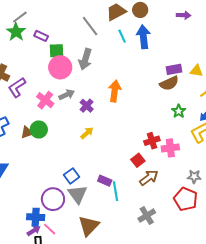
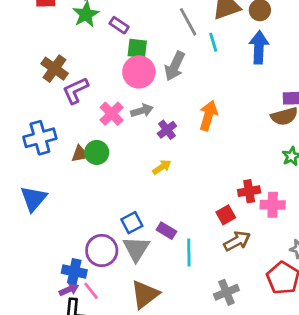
cyan line: (122, 36) -> (213, 42), moved
purple rectangle: (105, 181) -> (166, 231), moved

